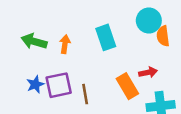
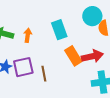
red arrow: (148, 72) -> (92, 56), size x1.5
orange rectangle: (127, 86) -> (73, 56), moved

